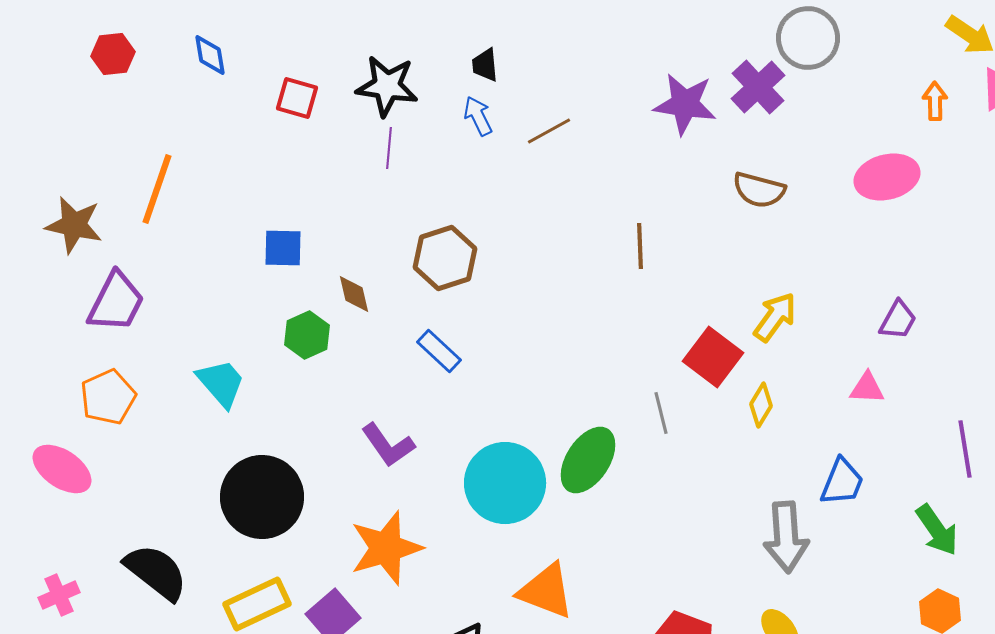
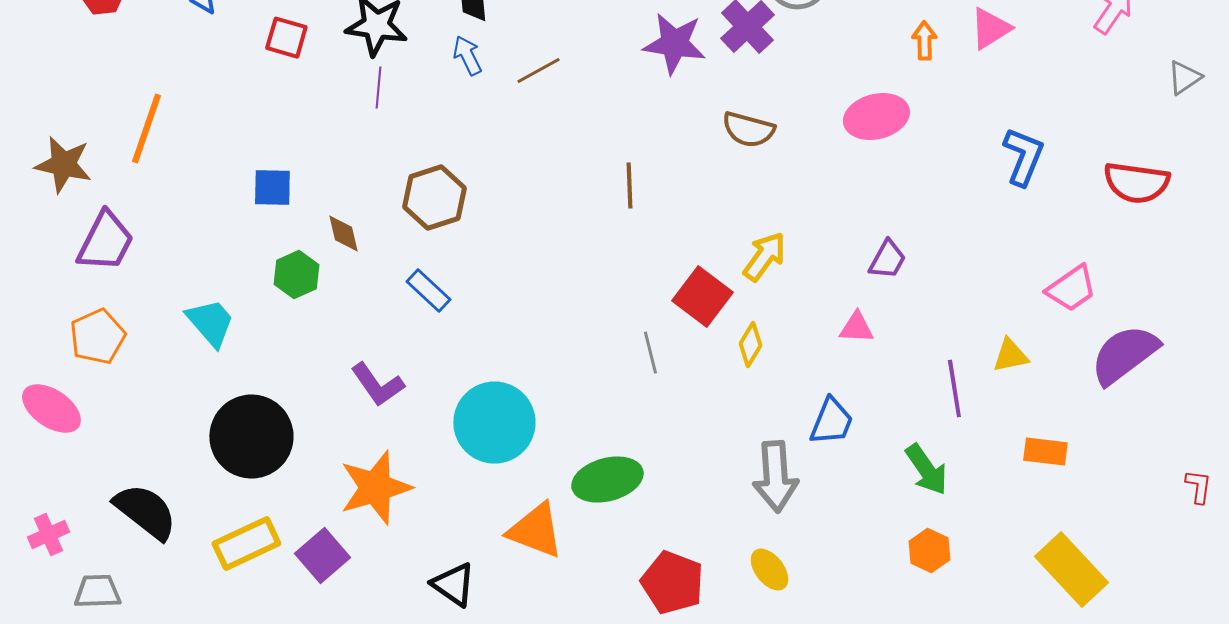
green ellipse: (588, 460) -> (607, 480), moved, turned 42

